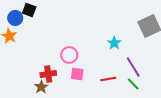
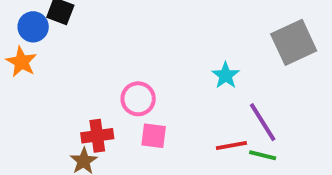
red line: (108, 79) -> (231, 145), moved
green line: (133, 84) -> (263, 155), turned -32

